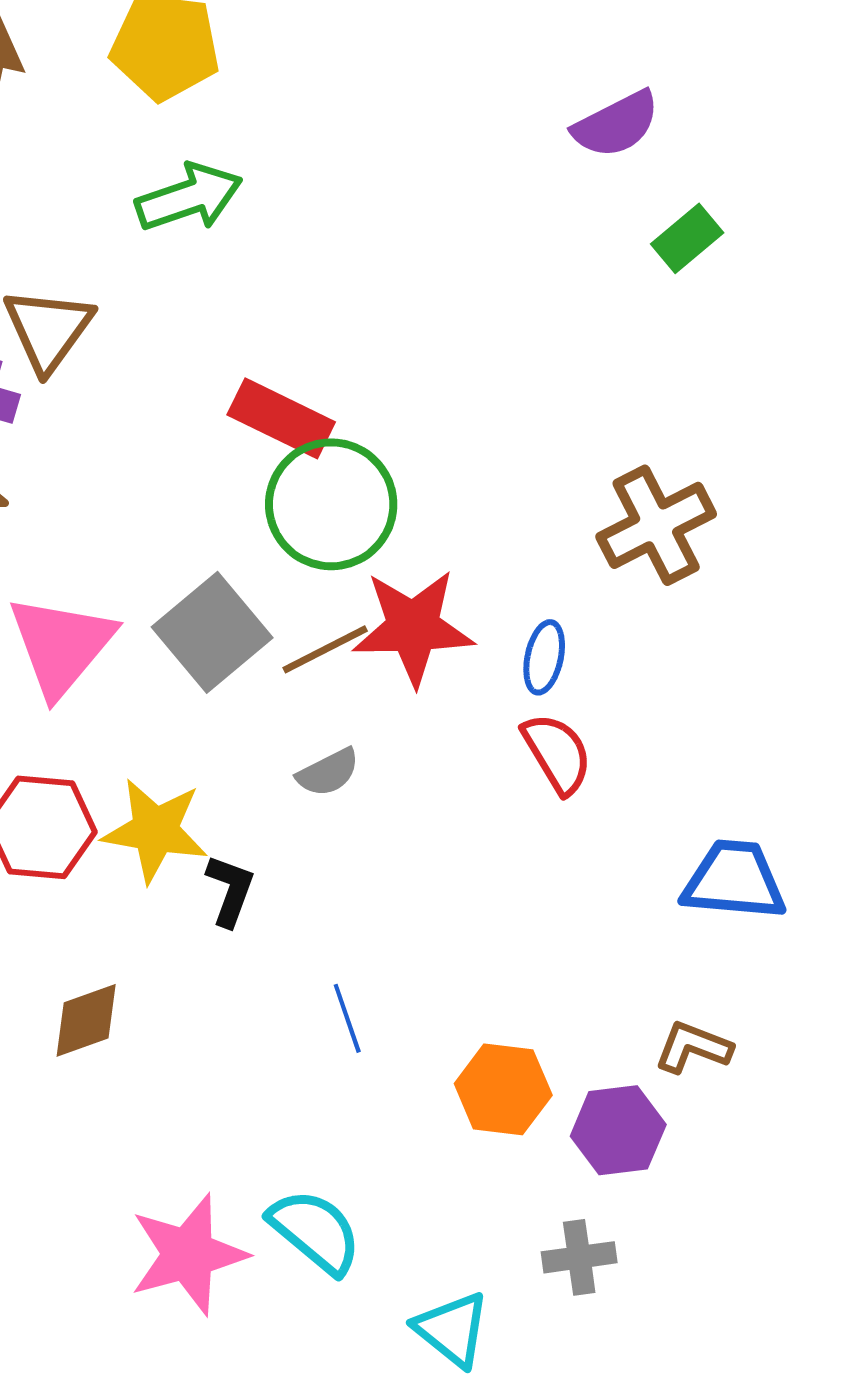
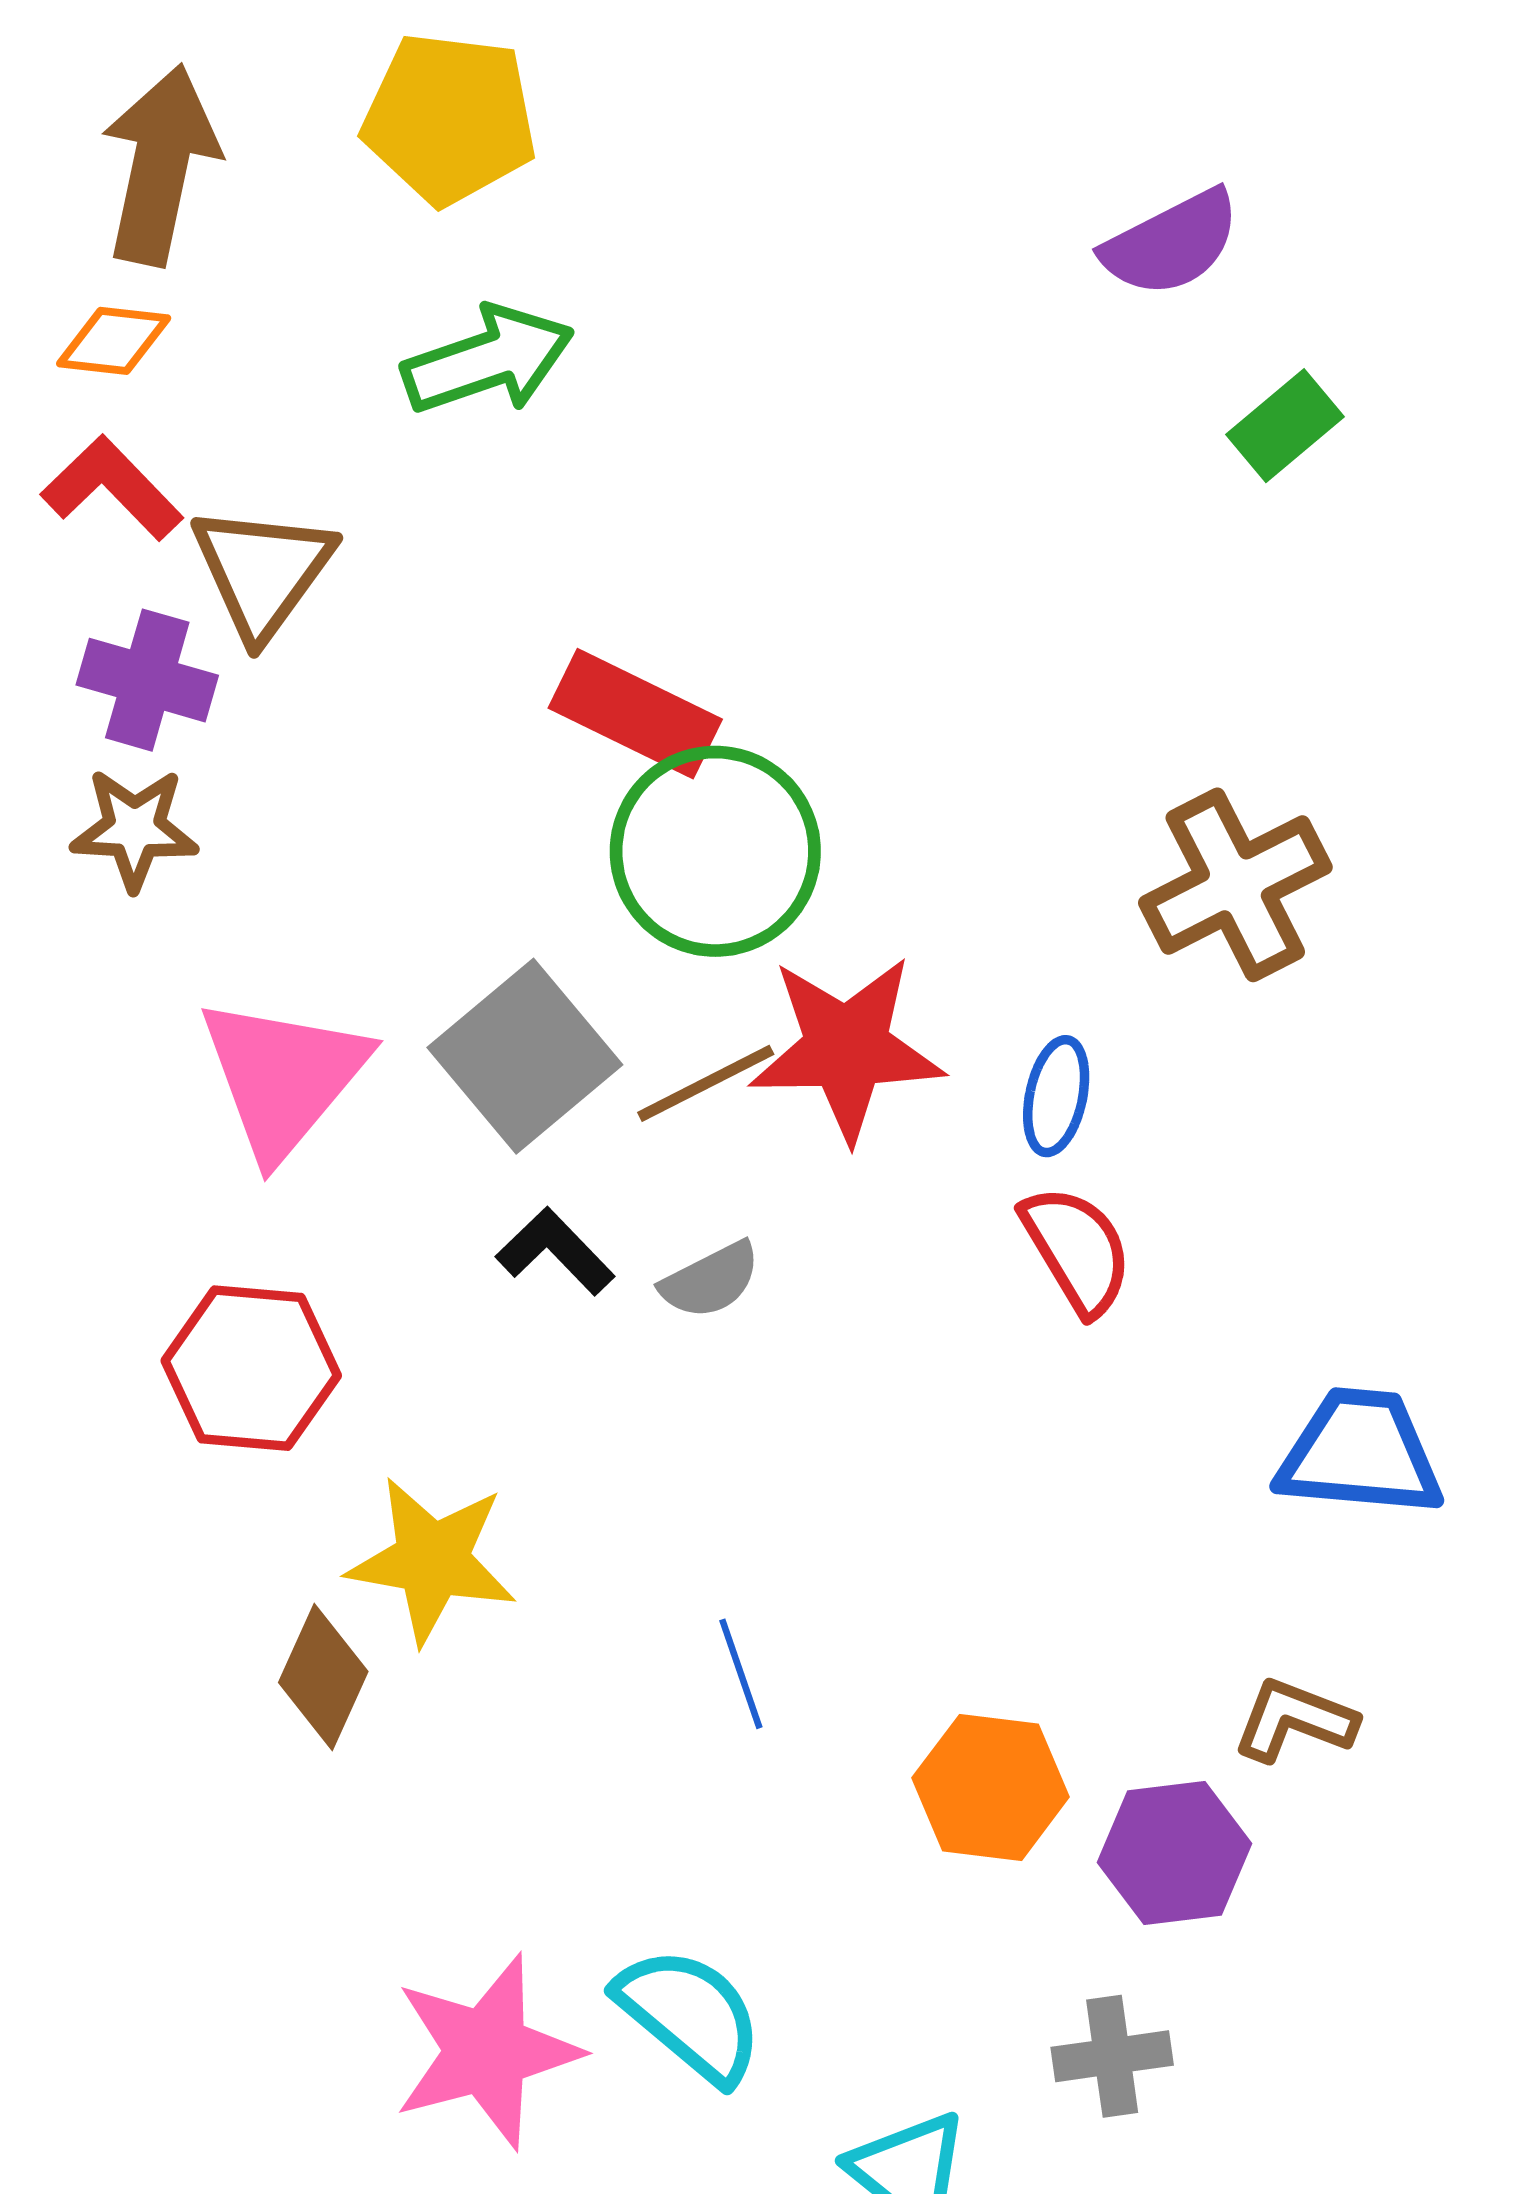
yellow star: (155, 830) -> (432, 1560), moved
black L-shape: (230, 890) -> (555, 1251), moved, turned -64
brown diamond: (86, 1020) -> (323, 1677), turned -46

